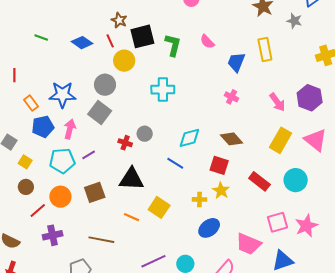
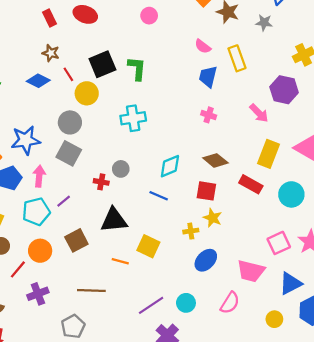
brown star: (119, 20) -> (51, 53), moved
pink semicircle: (207, 42) -> (203, 46), moved
purple hexagon: (310, 98) -> (284, 90), moved
red rectangle: (259, 181) -> (251, 184), moved

